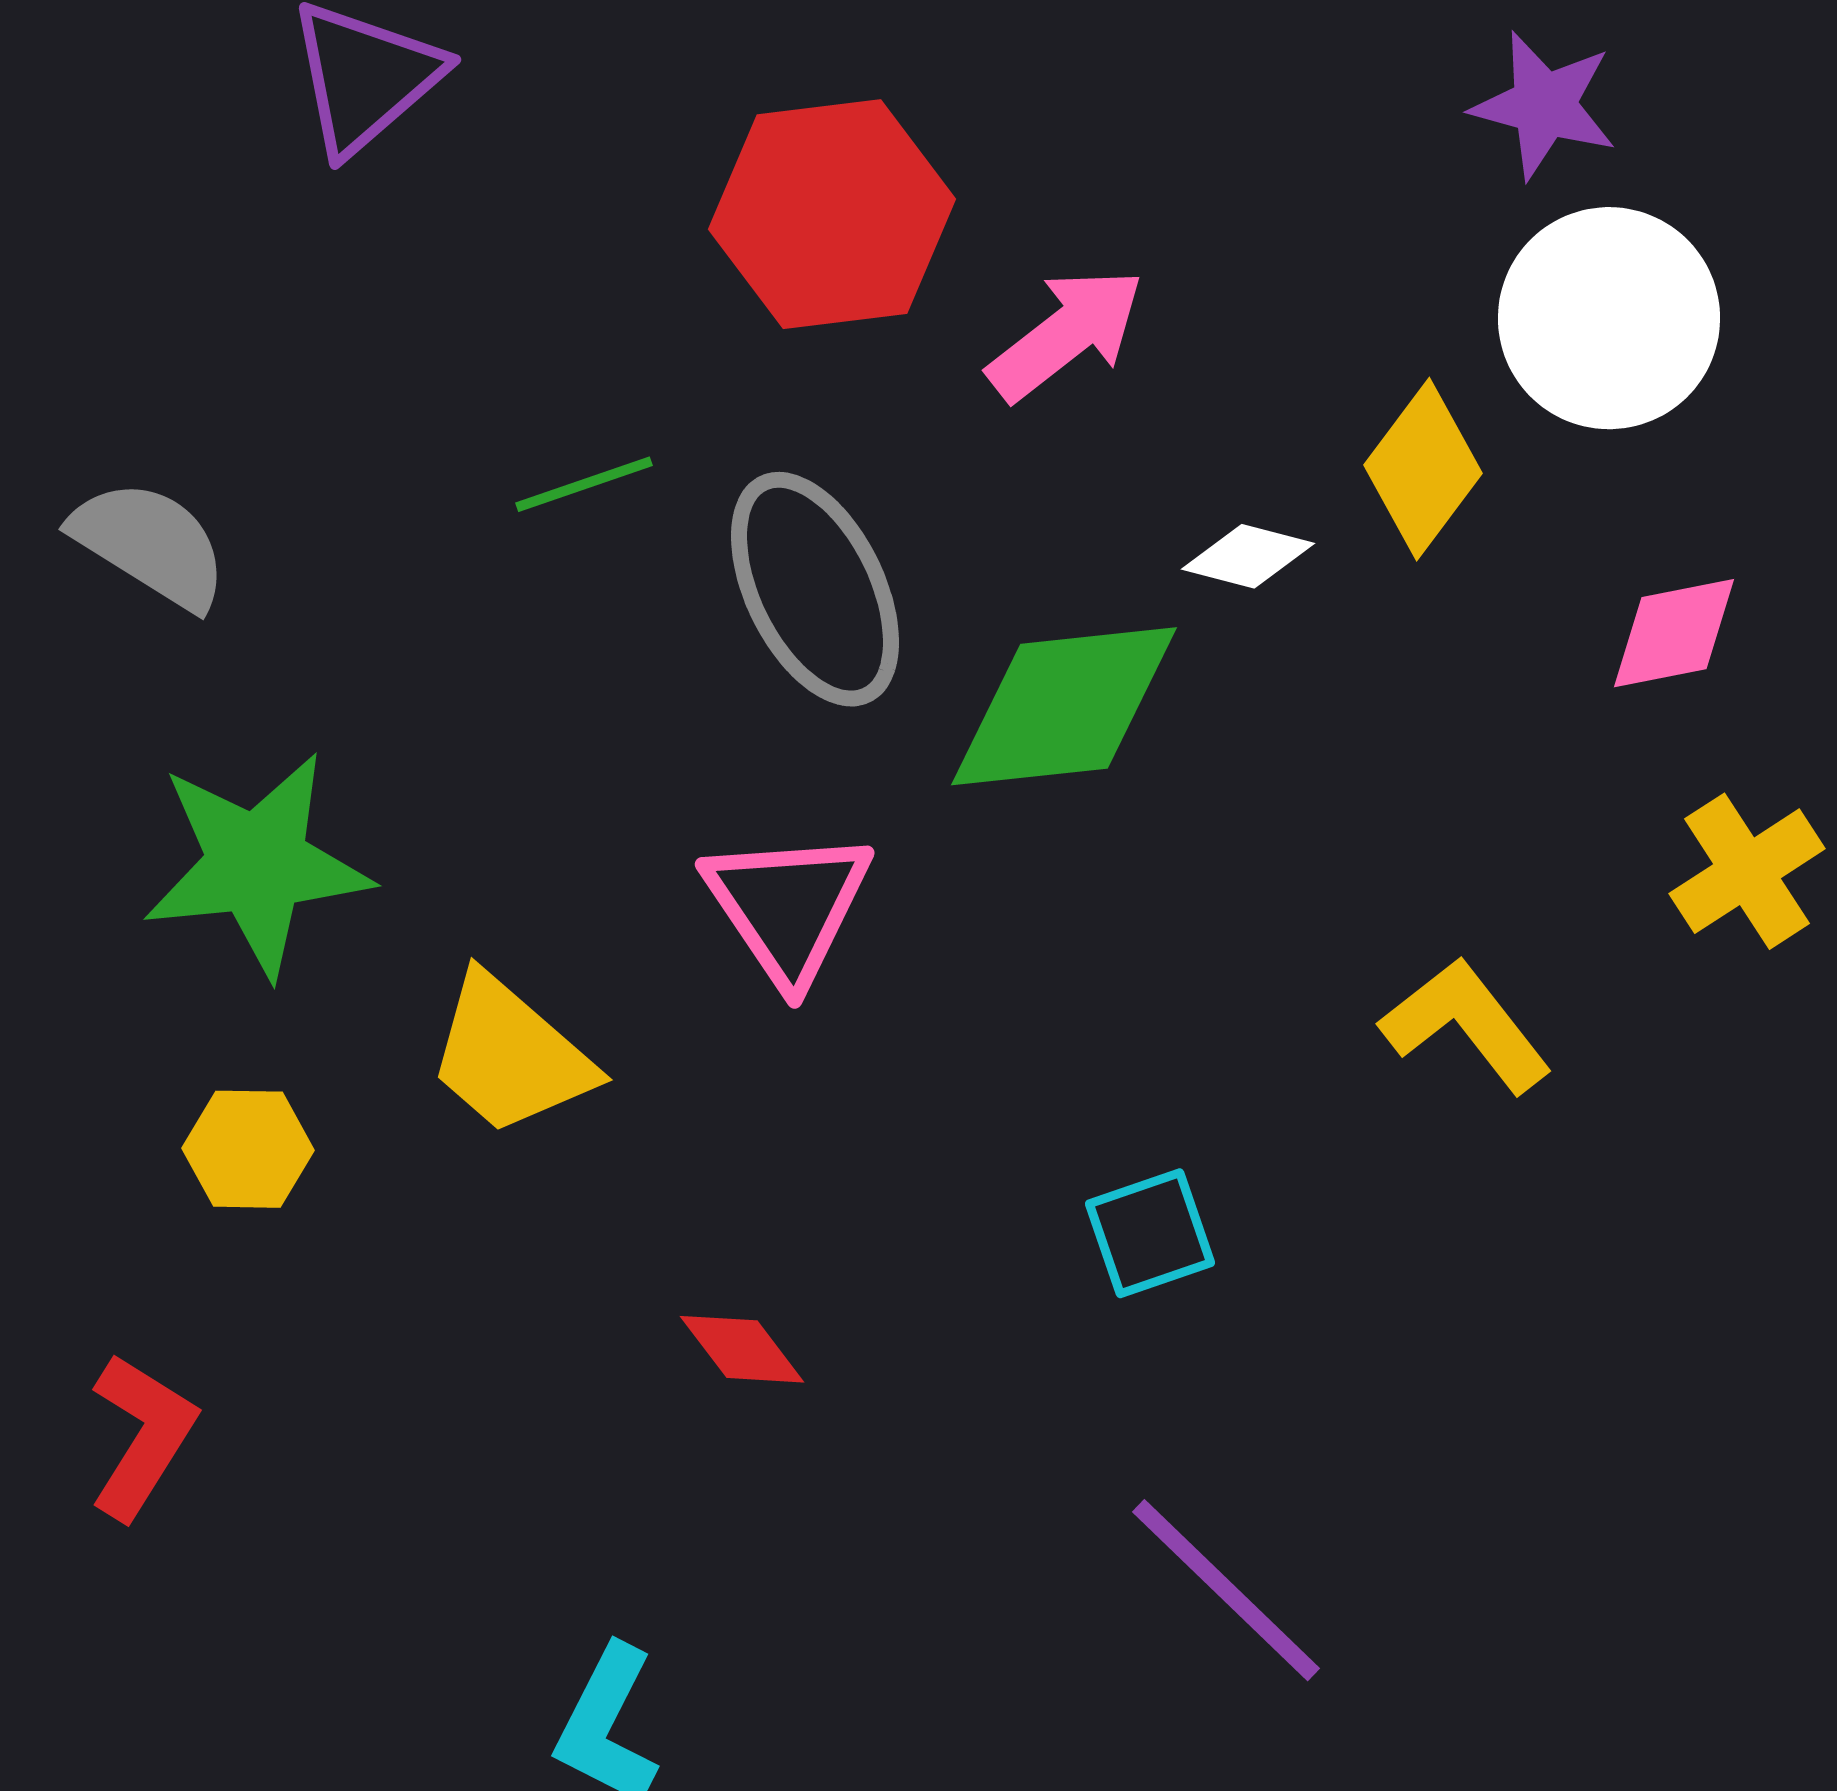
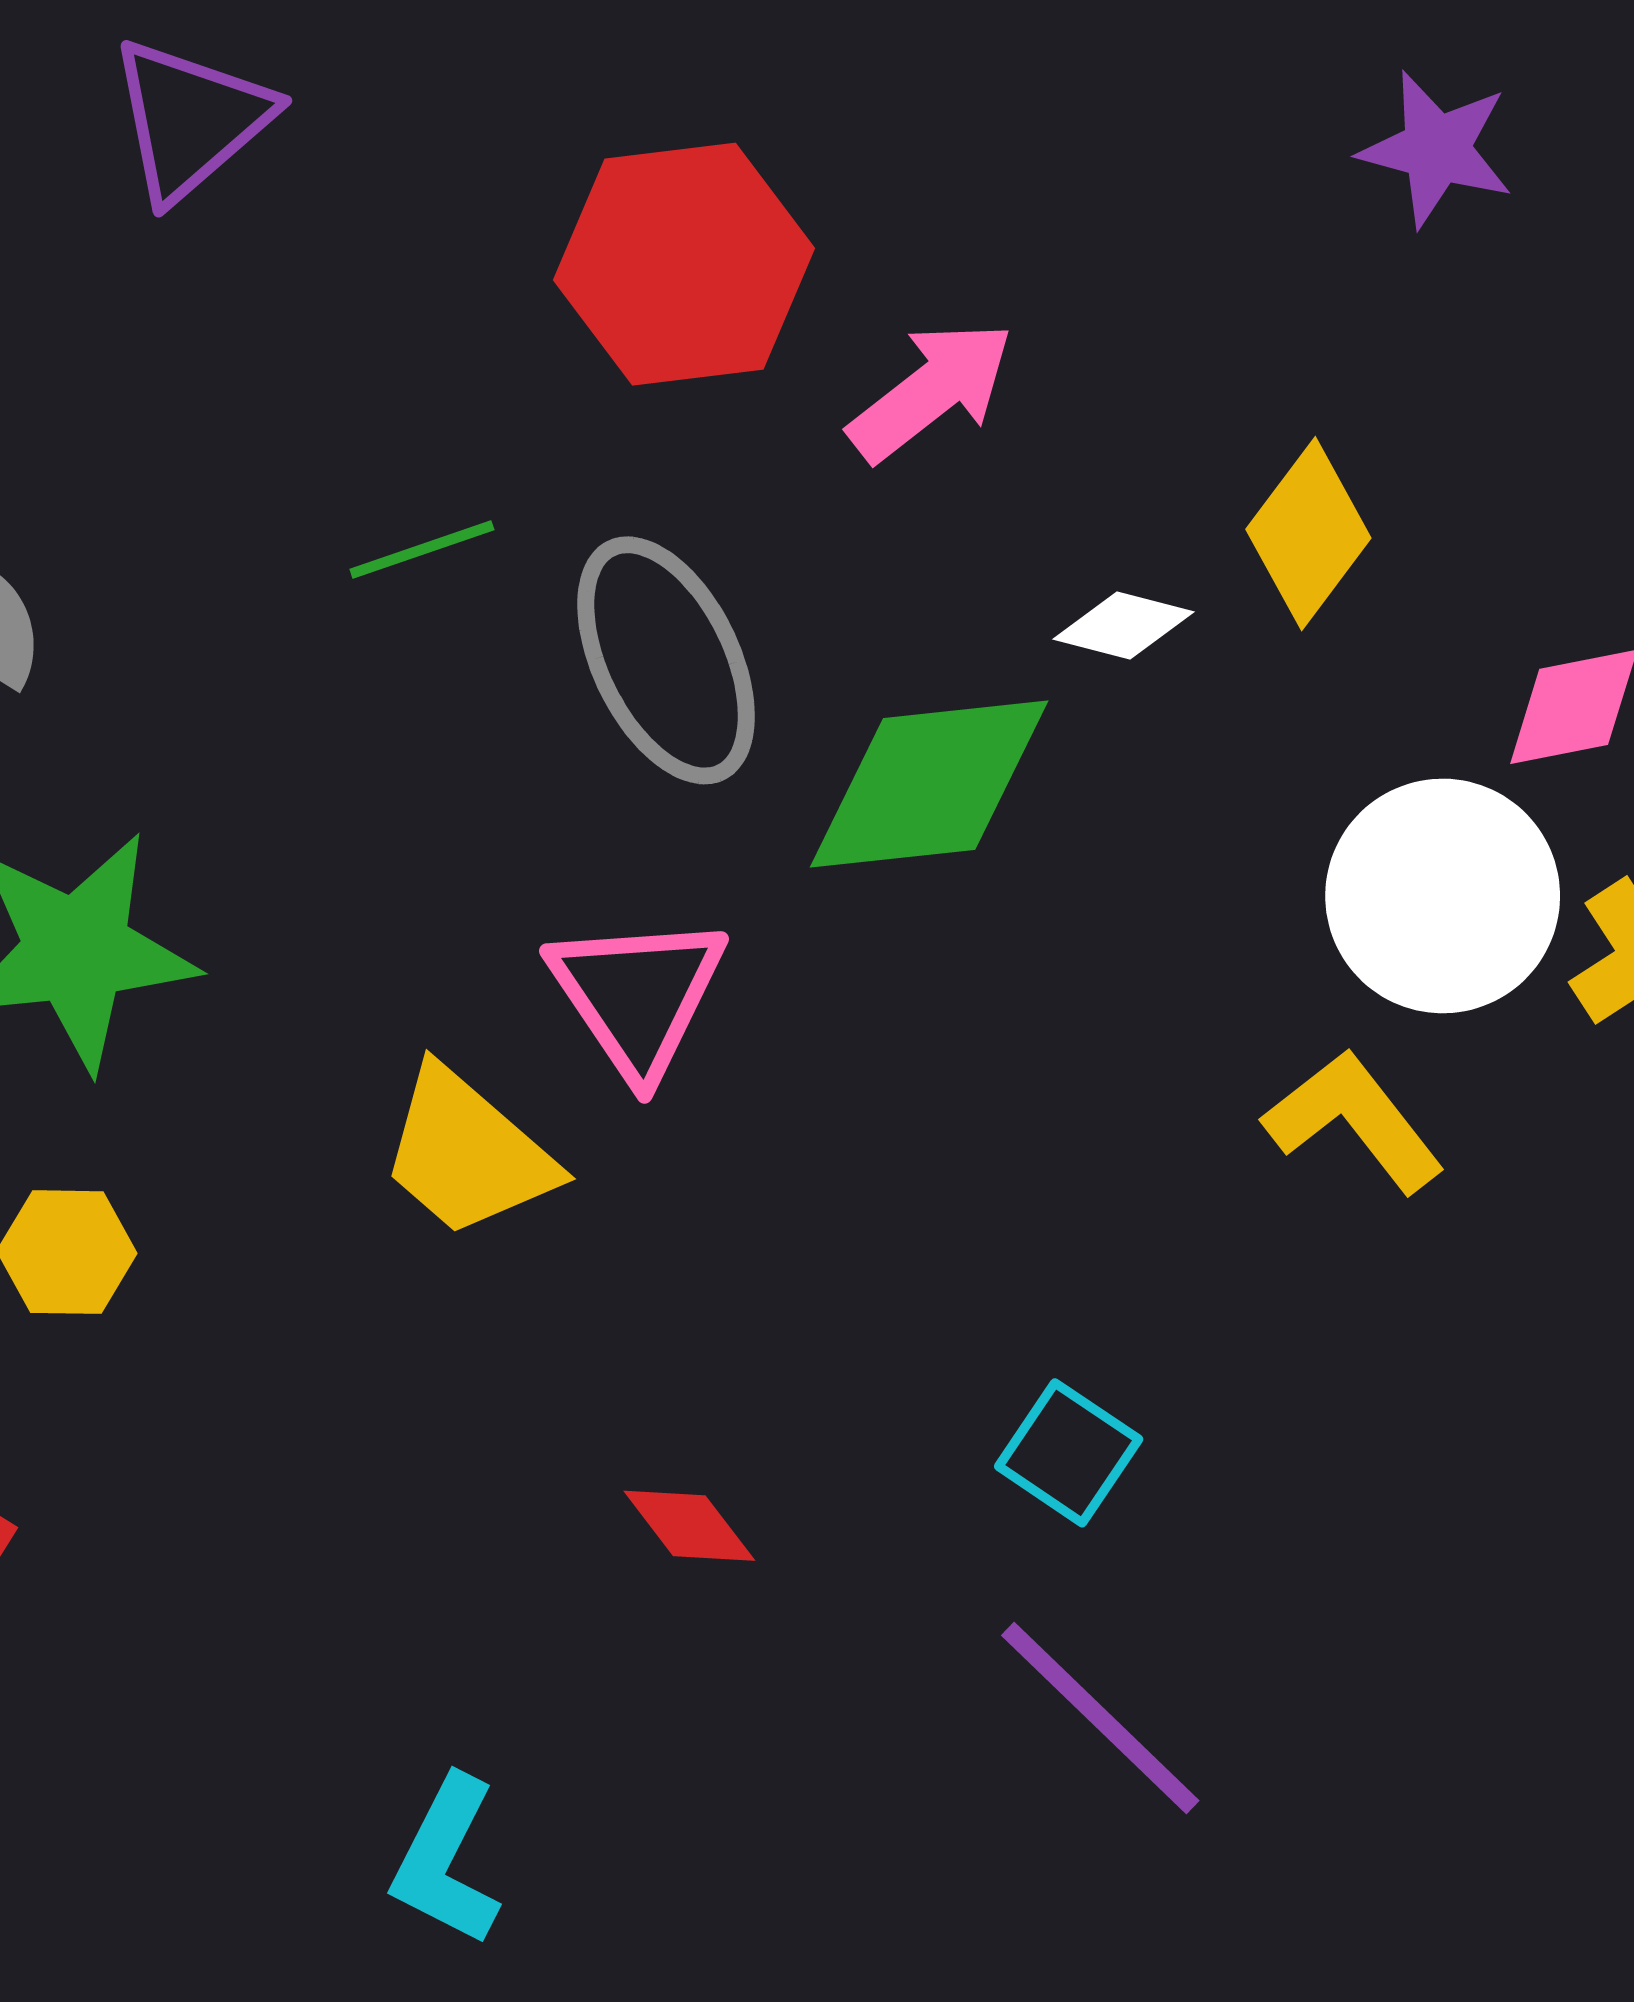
white circle: (1609, 318) -> (1443, 896), moved
yellow trapezoid: (510, 1055) -> (467, 1153), moved
cyan square: (1150, 1233) -> (1069, 1453), moved, turned -37
red diamond: (742, 1349) -> (689, 1526), moved

